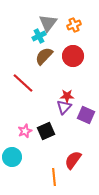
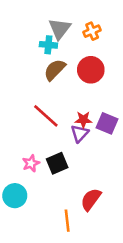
cyan cross: (39, 36) -> (48, 45), turned 32
red line: (23, 83) -> (46, 116), moved
purple square: (86, 115) -> (107, 123), moved

